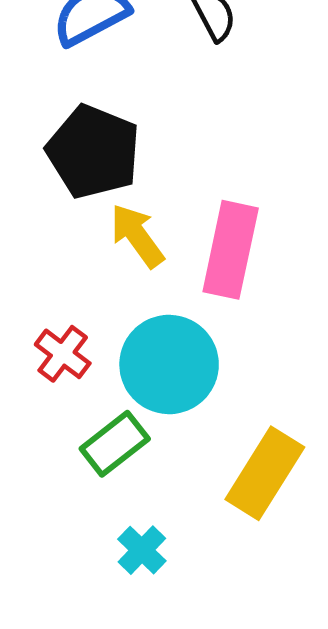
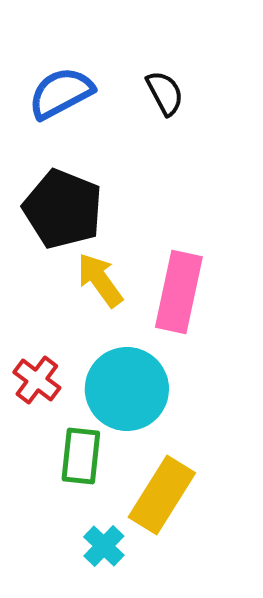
green rectangle: (115, 444) -> (81, 456), turned -46
yellow rectangle: (265, 473) -> (162, 495), moved

